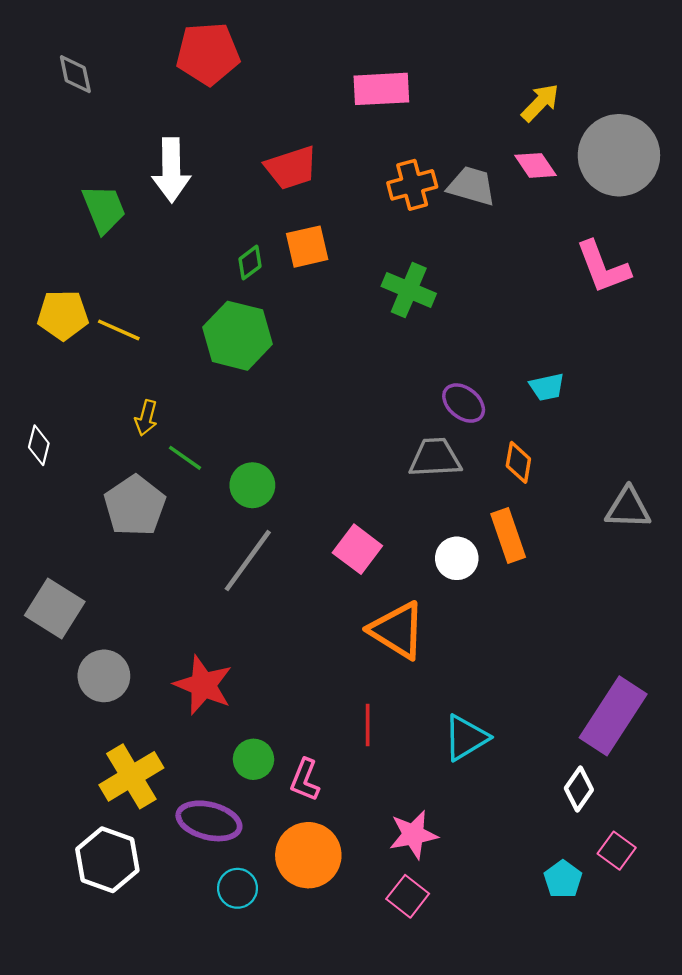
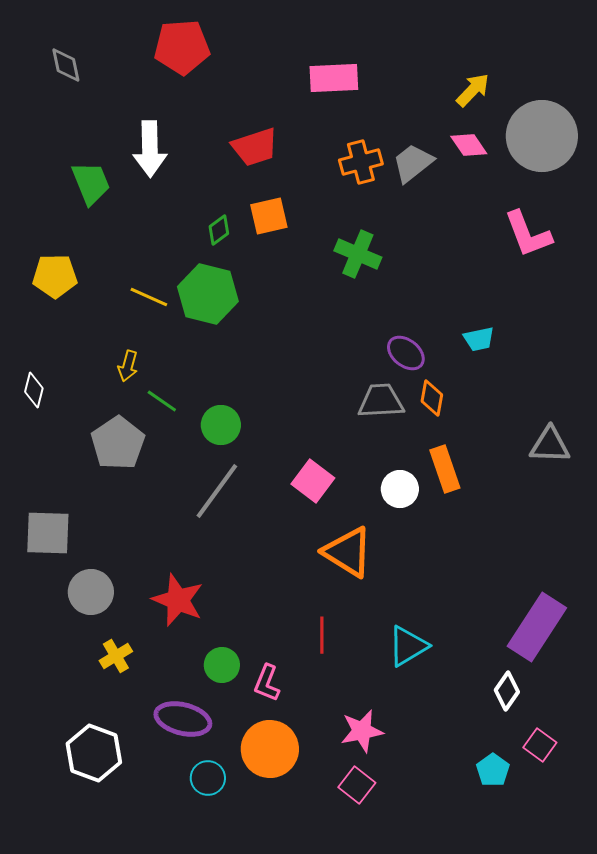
gray trapezoid: (472, 186) -> (413, 163), turned -54
yellow line: (119, 330) -> (149, 297), moved
orange diamond: (518, 462) -> (432, 398), moved
gray square: (55, 609) -> (48, 533), turned -30
yellow cross: (131, 776) -> (116, 656), moved, size x0.6

